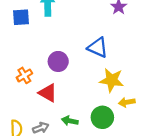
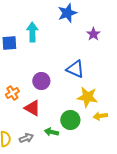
green circle: (102, 117) -> (70, 120), moved

